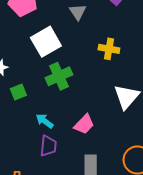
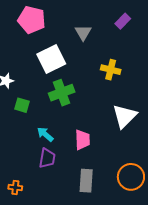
green square: (18, 92) -> (22, 105), turned 35
pink trapezoid: (84, 124) -> (82, 140), turned -50

